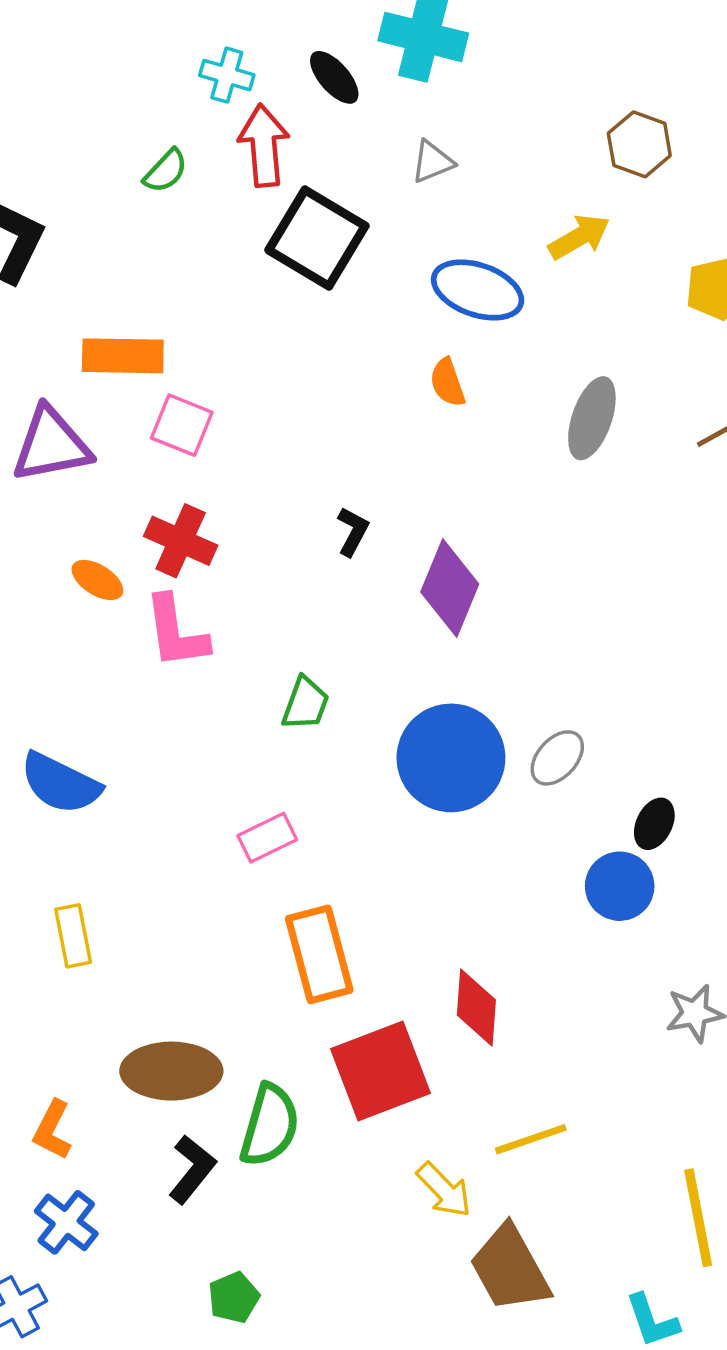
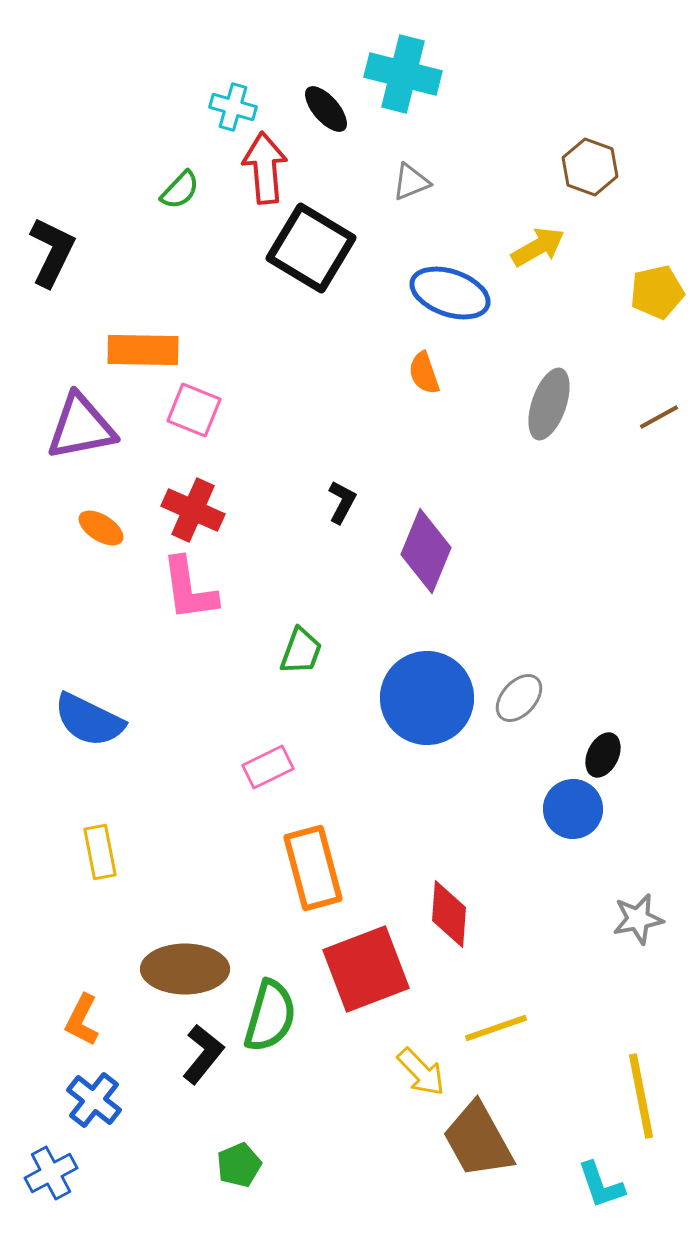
orange ellipse: (97, 580) -> (101, 528), moved

